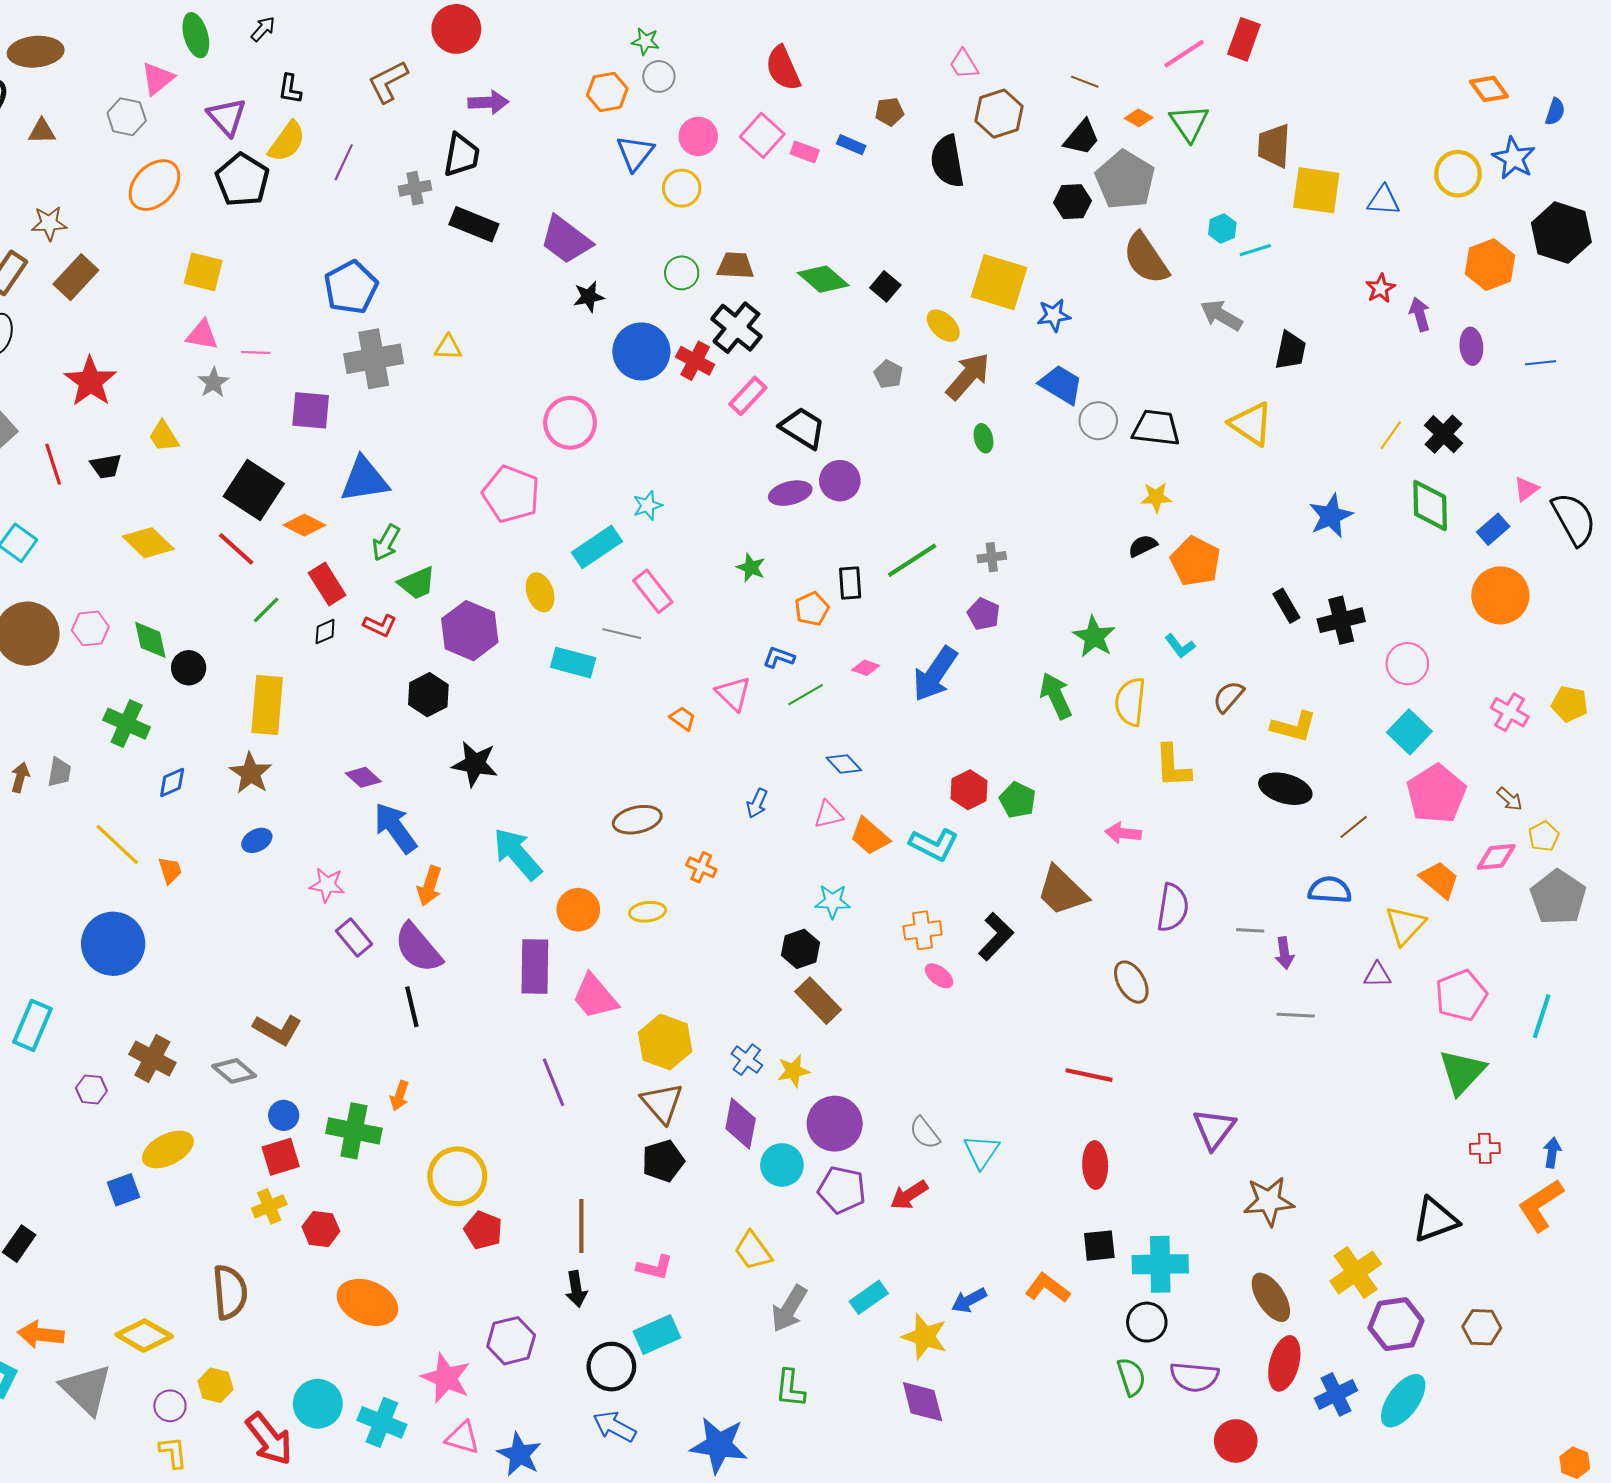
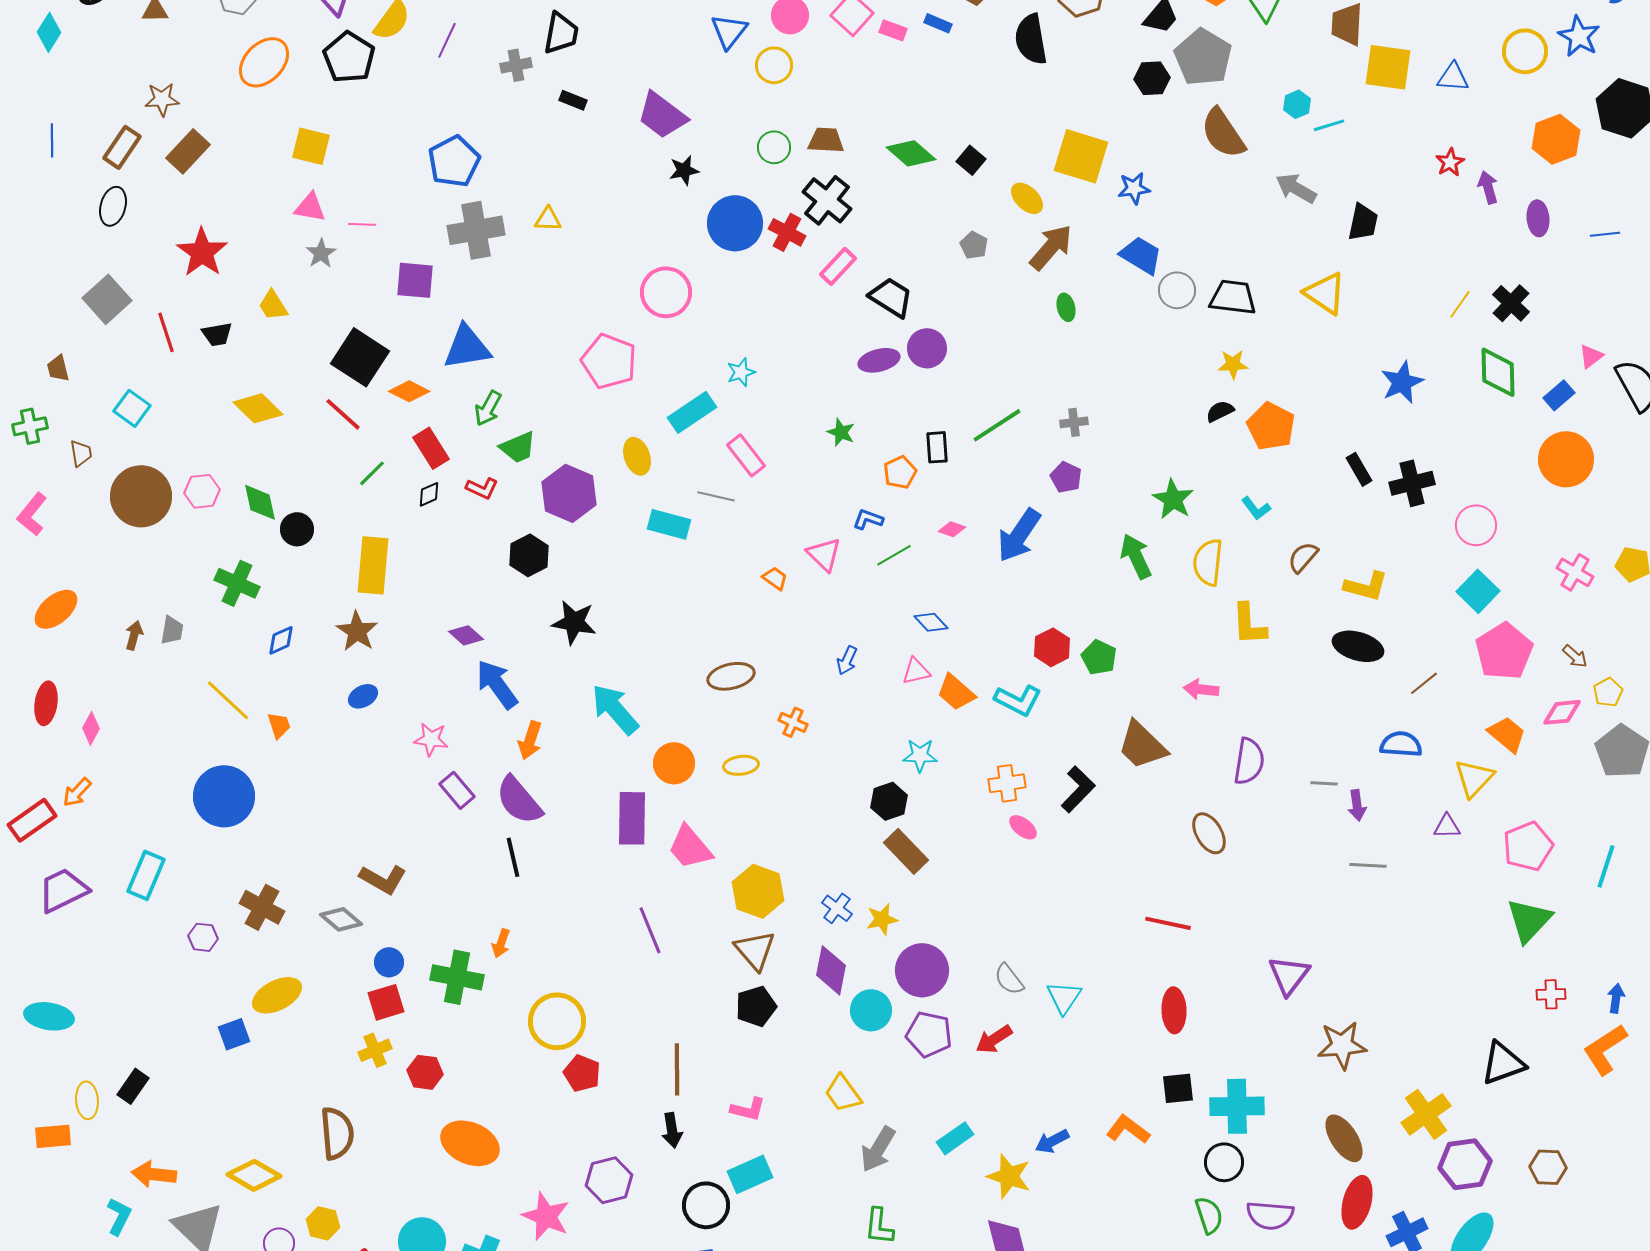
black rectangle: (474, 224) -> (573, 100), size x0.6

